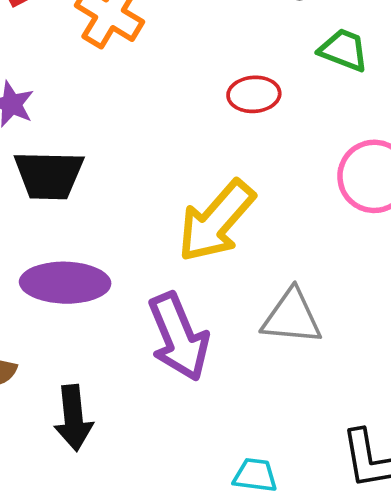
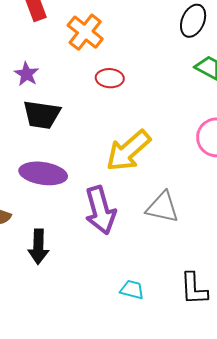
red ellipse: (254, 94) -> (110, 78), moved

